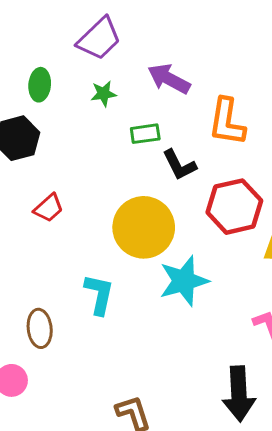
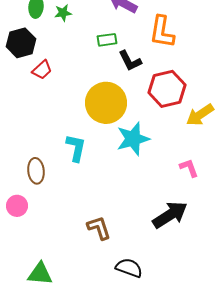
green star: (104, 94) -> (63, 13), moved
red trapezoid: (49, 208) -> (42, 70), moved
black arrow: (239, 394) -> (170, 215), turned -120

